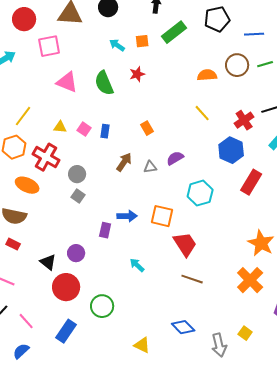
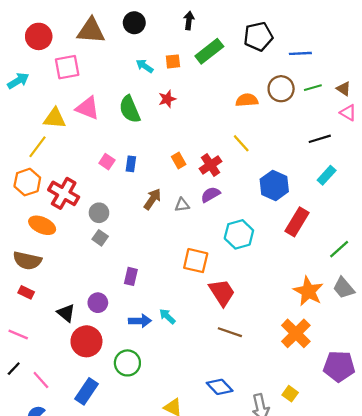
red cross: (244, 120) -> (210, 165), moved
yellow triangle: (60, 127) -> (55, 118), moved, size x1.5
blue arrow: (127, 216) -> (140, 321), moved

